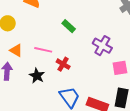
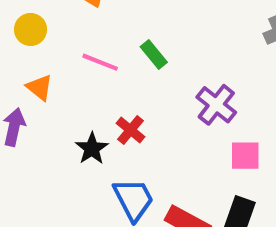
pink line: (43, 50) -> (100, 62), moved
black star: (37, 76) -> (92, 148), moved

